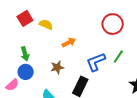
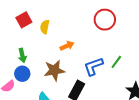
red circle: (113, 24) -> (105, 20), moved
yellow semicircle: (46, 25) -> (45, 27), turned -104
brown star: (57, 67) -> (54, 70), size x1.5

